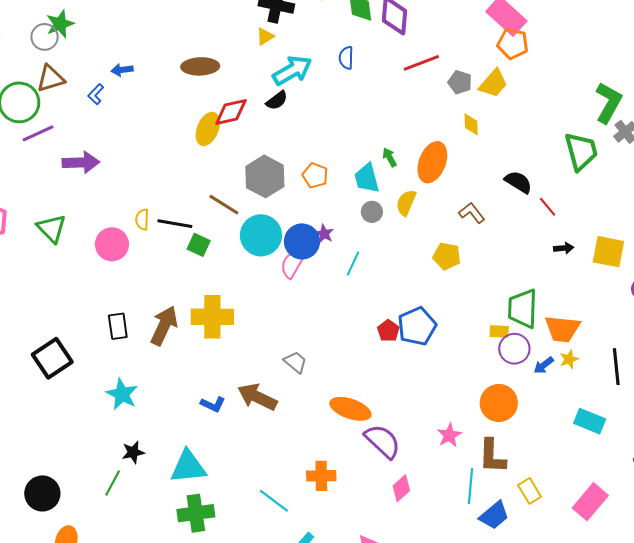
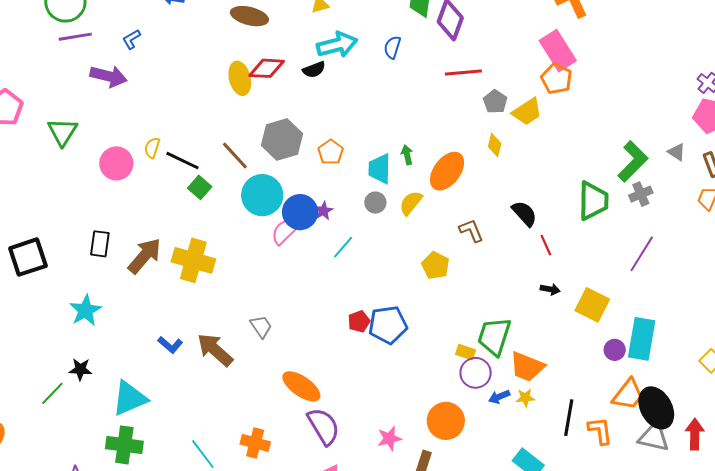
blue L-shape: (96, 94) -> (131, 39), moved
yellow ellipse: (208, 129) -> (240, 78), turned -52
cyan triangle: (188, 467) -> (130, 398), turned -33

